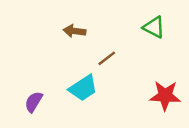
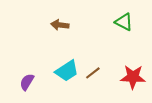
brown line: (107, 58) -> (93, 73), moved

